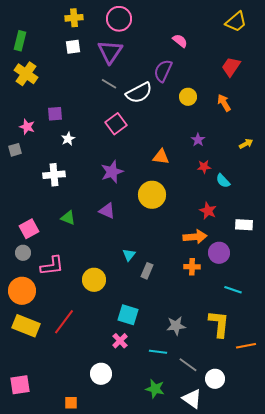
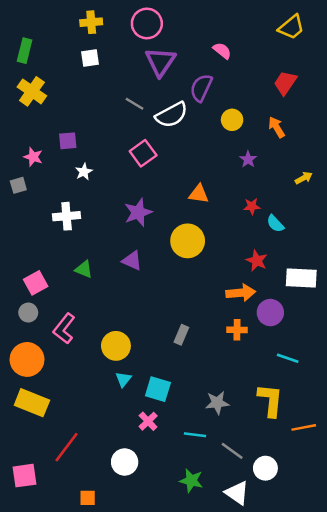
purple triangle: (110, 52) -> (160, 62), moved
purple star: (198, 140) -> (248, 159), moved
white rectangle: (244, 225) -> (301, 278), size x1.4
cyan triangle: (129, 255) -> (123, 379), moved
pink L-shape: (52, 266) -> (64, 329), turned 135
red line: (64, 322) -> (67, 447), moved

